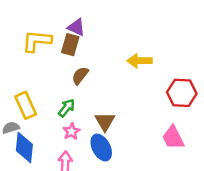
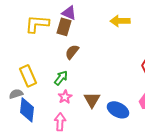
yellow arrow: (140, 61) -> (120, 21), moved
brown triangle: (105, 121) -> (92, 100), moved
blue ellipse: (101, 147) -> (118, 110), moved, turned -35

